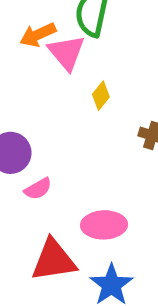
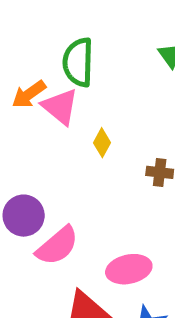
pink semicircle: (38, 189) -> (57, 246), size x1.6

